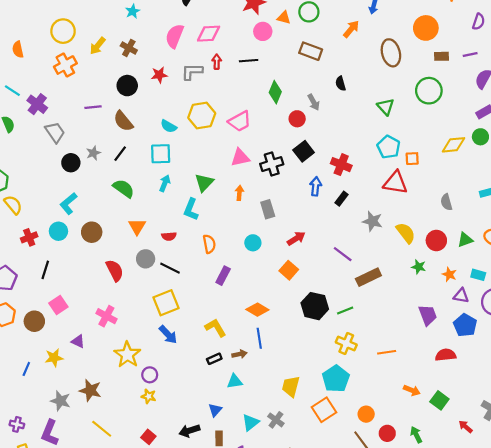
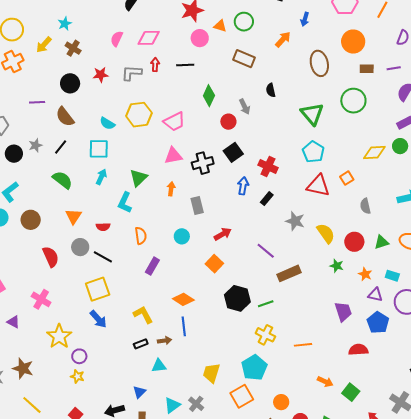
cyan star: (133, 11) -> (65, 24), moved
pink semicircle: (175, 36) -> (117, 39), size x0.7
green triangle: (386, 107) -> (312, 114), size x1.4
orange square: (412, 159) -> (347, 178), moved, turned -32

